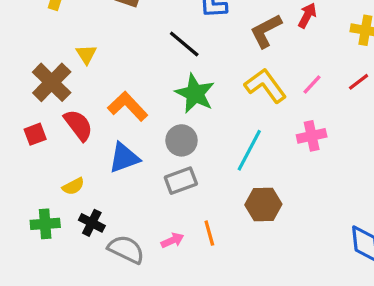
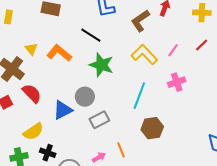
orange L-shape: (128, 106) -> (59, 53), moved
gray circle: (182, 140) -> (85, 97), moved
yellow semicircle: (73, 186) -> (33, 132), size x1.5

